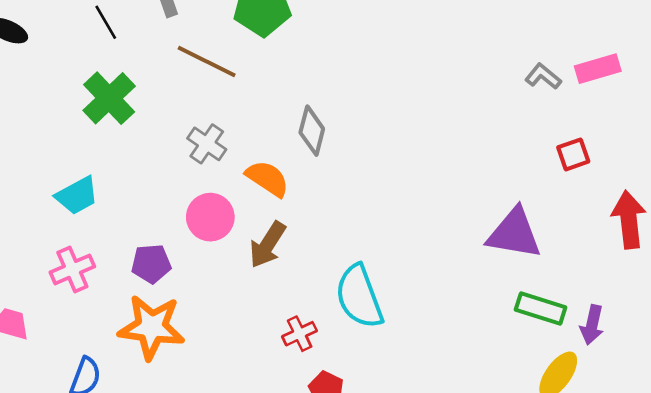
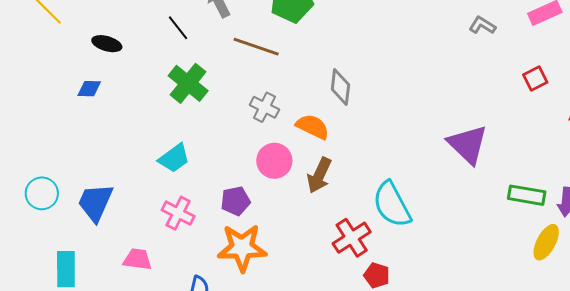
gray L-shape: (543, 76) -> (482, 25), moved
purple triangle: (514, 233) -> (468, 144), moved, turned 42
pink cross: (72, 269) -> (178, 213), turned -32
red cross: (300, 334) -> (352, 238), size x1.5

